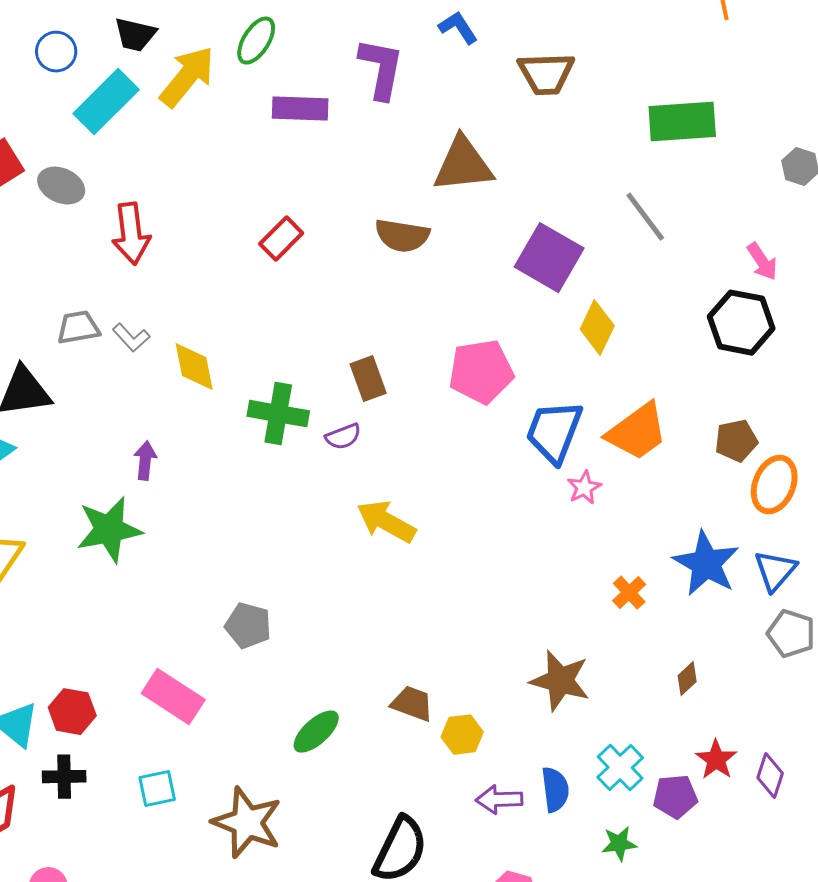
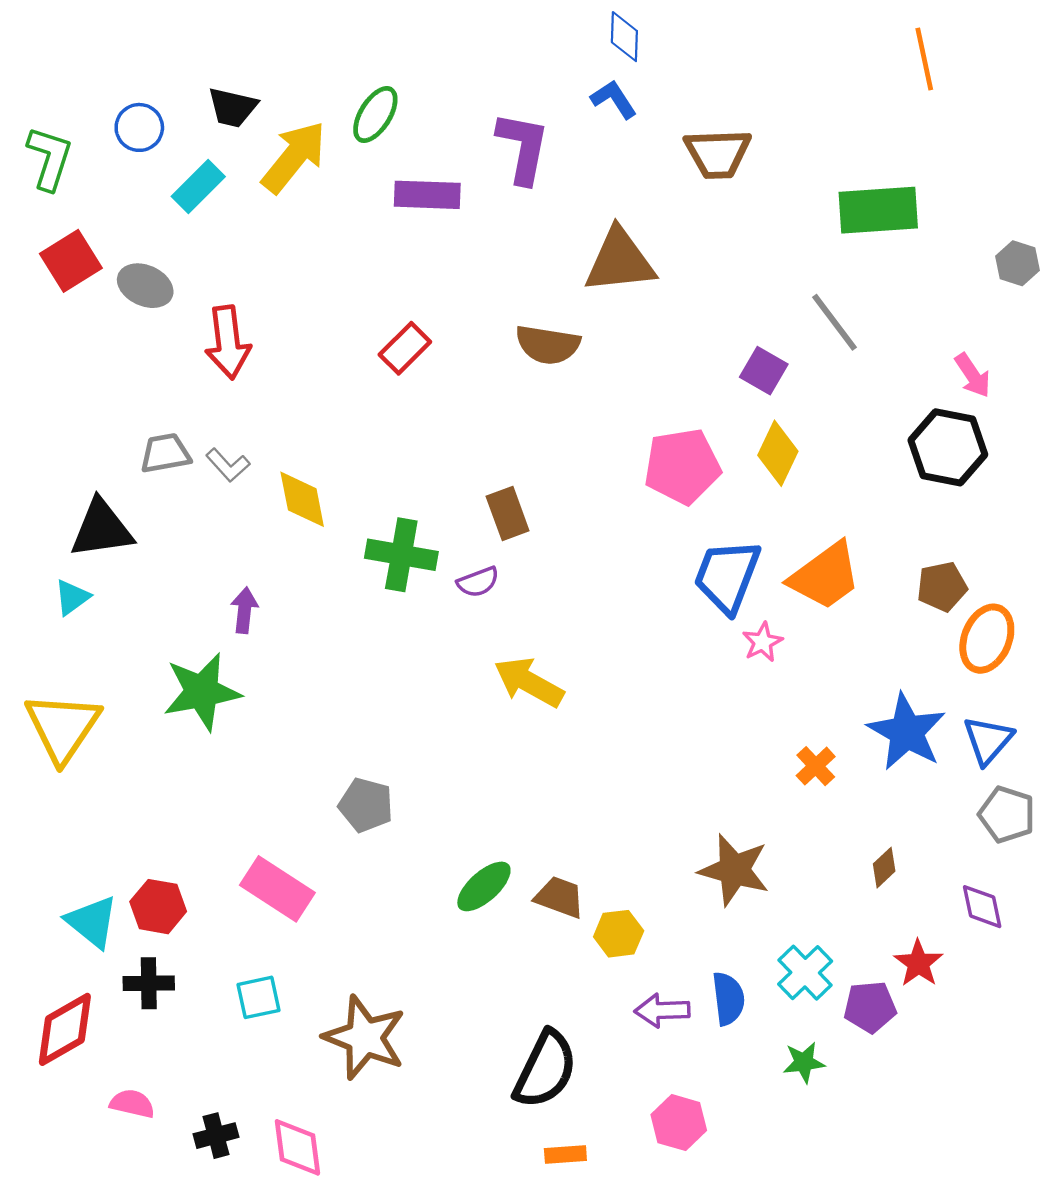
cyan rectangle: (106, 102) -> (198, 187), size x0.7
purple square: (549, 258) -> (764, 371), moved, size x0.6
pink pentagon: (481, 372) -> (682, 466), moved
green ellipse: (316, 732) -> (484, 886), moved
purple diamond: (770, 776) -> (982, 907), moved, turned -30

